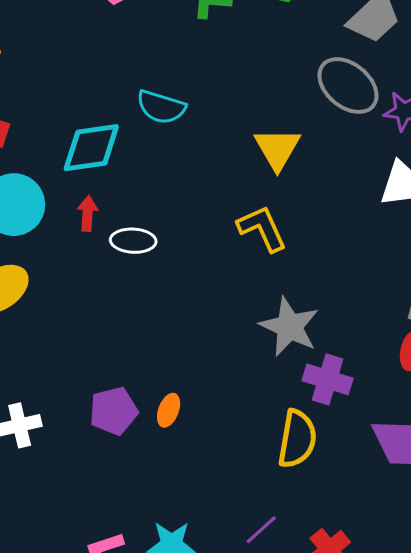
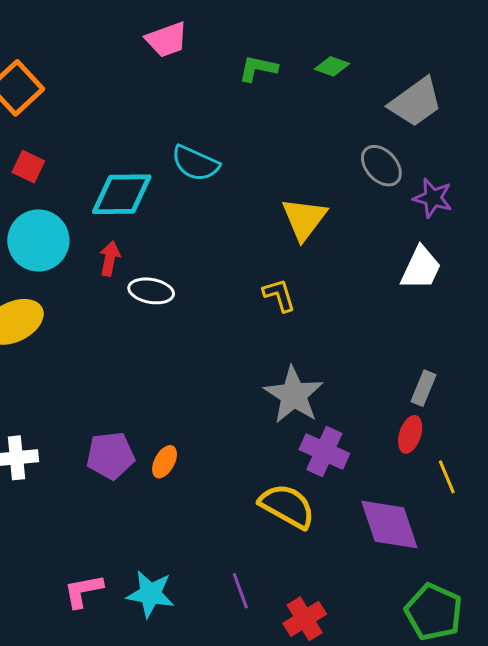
gray ellipse: (348, 86) -> (381, 166), size x0.7
yellow L-shape: (262, 228) -> (279, 295), size x0.7
yellow semicircle: (297, 439) -> (287, 506), turned -78
purple line: (261, 530) -> (240, 591), turned -75

